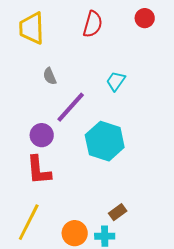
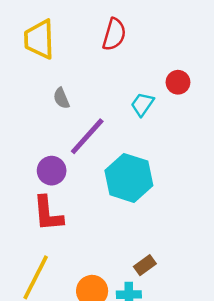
red circle: (145, 18) -> (178, 82), moved

